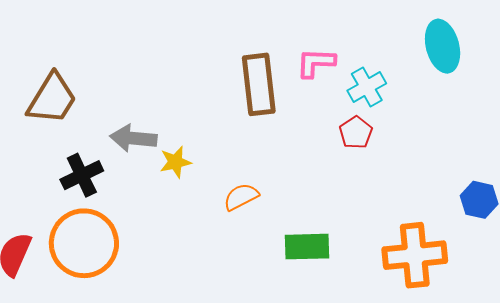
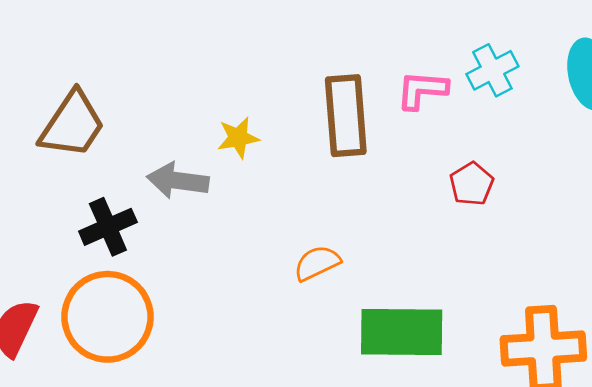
cyan cross: (367, 87) -> (492, 70), moved
yellow star: (175, 162) -> (238, 138), moved
green rectangle: (307, 247) -> (402, 332), size x1.4

